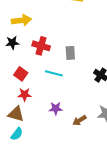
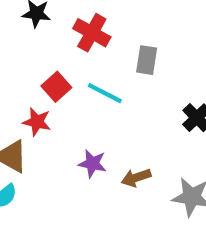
red square: (21, 74) -> (56, 87), moved
brown arrow: (80, 120) -> (136, 178), moved

